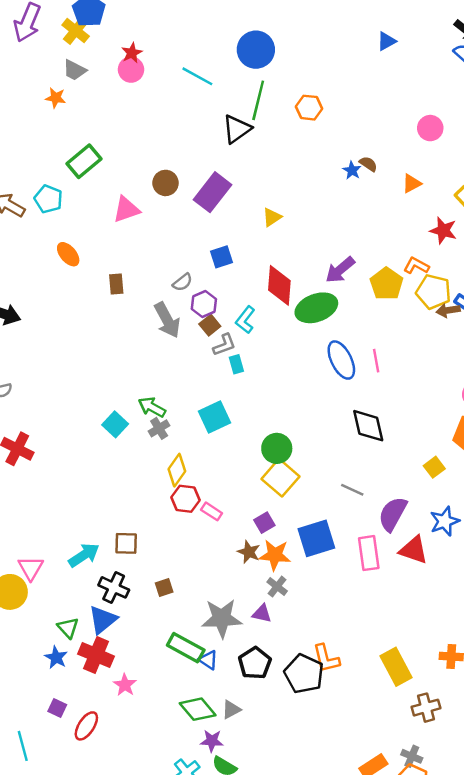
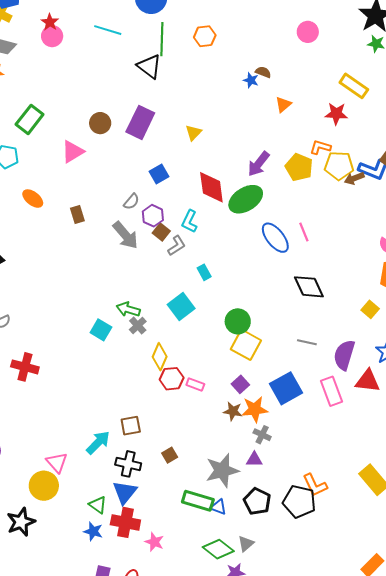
black triangle: (237, 129) -> (149, 66), turned -36
orange triangle: (412, 183) -> (283, 104), moved
cyan rectangle: (236, 364) -> (204, 272), moved

